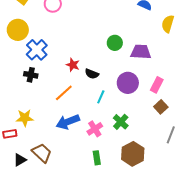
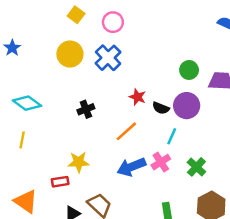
blue cross: (37, 50) -> (108, 58), moved
black cross: (31, 75) -> (86, 109), turned -32
purple circle: (128, 83) -> (187, 106), moved
pink cross: (95, 129) -> (161, 162), moved

